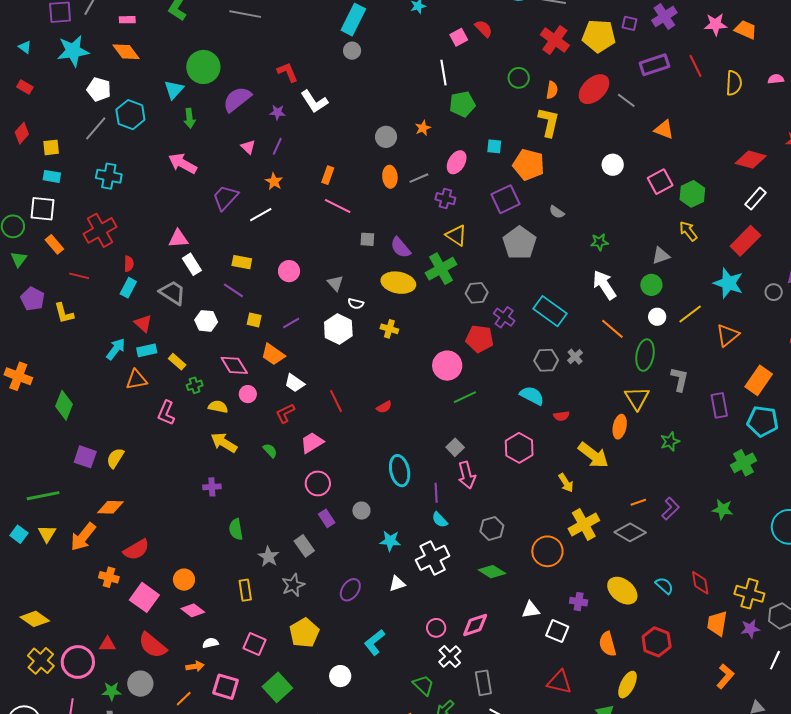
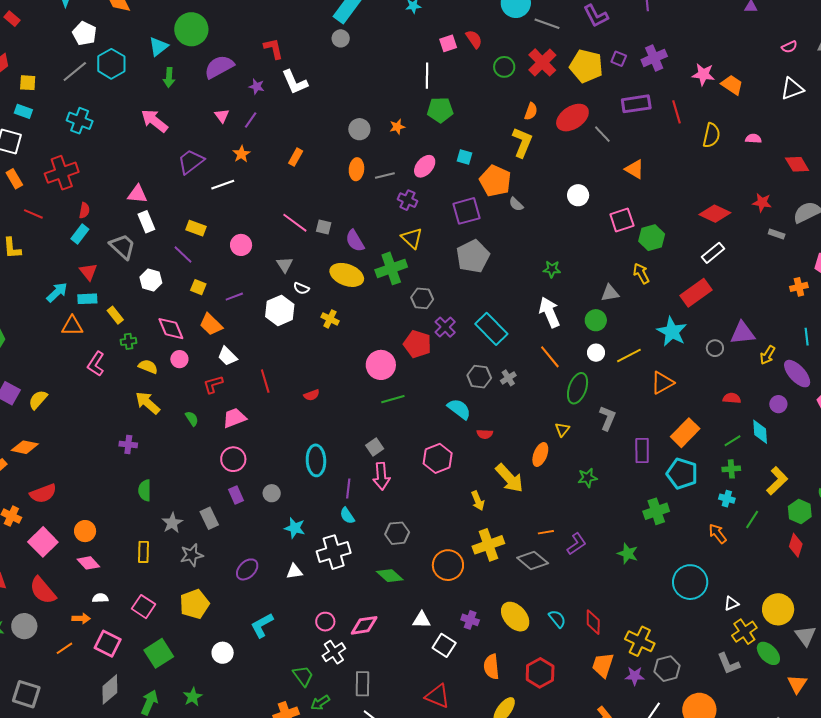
green circle: (519, 78) -> (504, 67), moved
pink line: (338, 206) -> (295, 223), moved
gray semicircle: (557, 212) -> (516, 204), moved
yellow triangle: (637, 398) -> (562, 429), size x0.6

